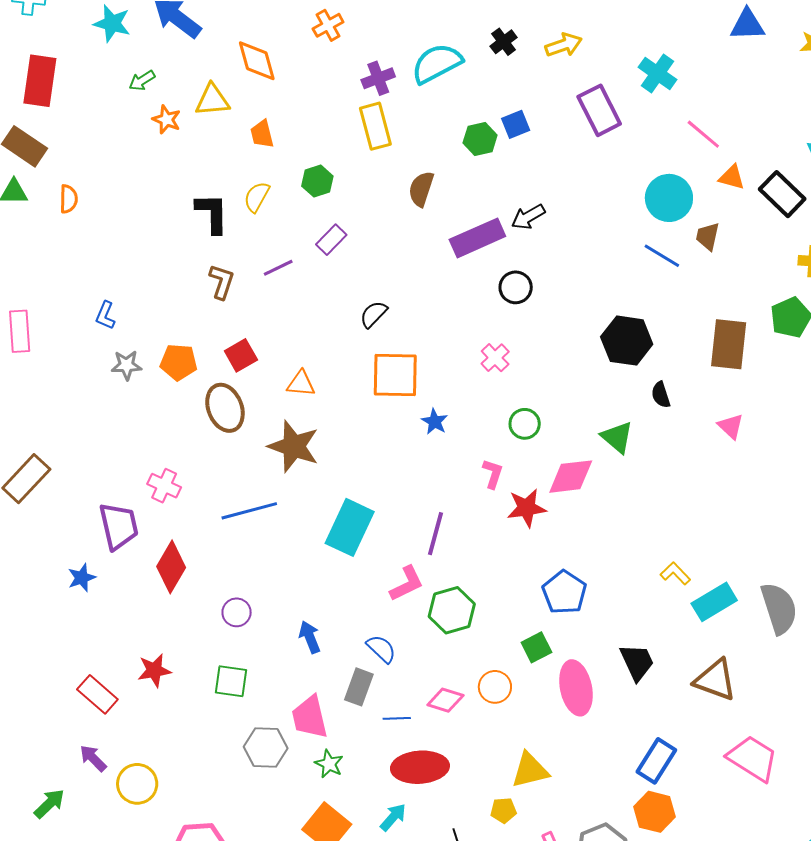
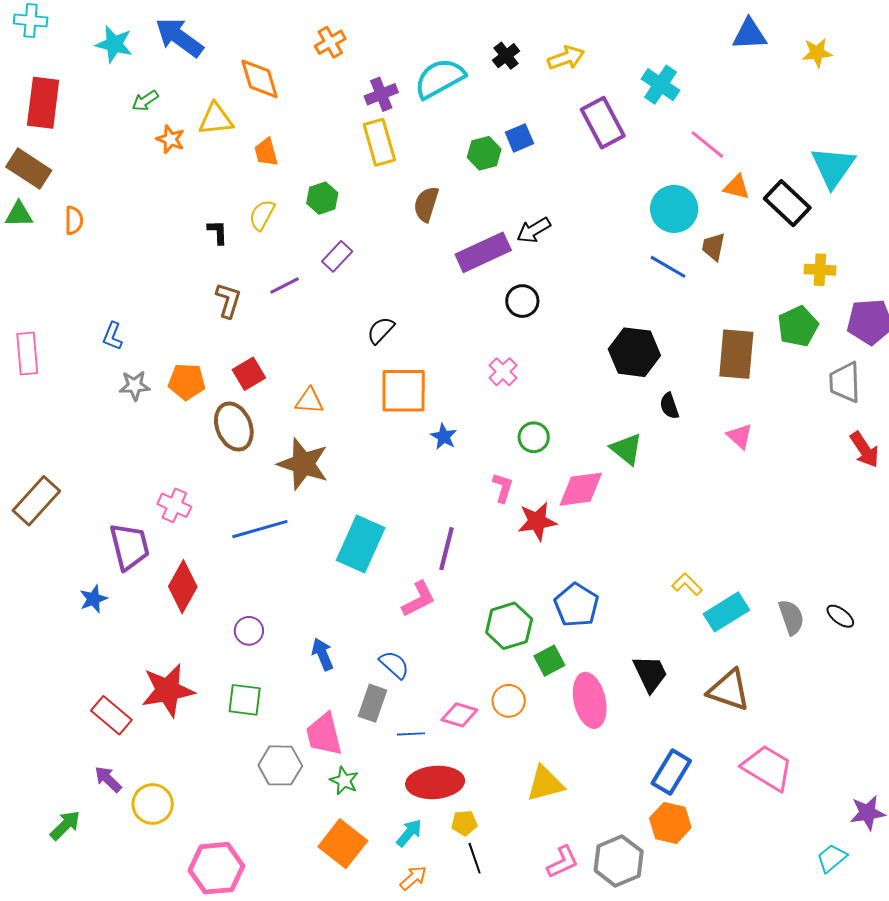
black L-shape: (212, 213) -> (218, 232), size x0.6
gray semicircle: (779, 608) -> (791, 617), size x0.7
green hexagon: (452, 610) -> (509, 626), moved
red star: (154, 670) -> (168, 690), size x1.6
yellow pentagon: (503, 810) -> (464, 823), moved

